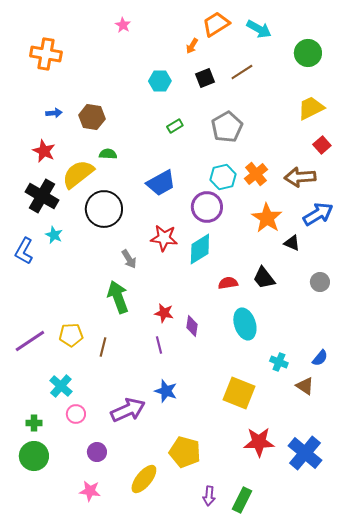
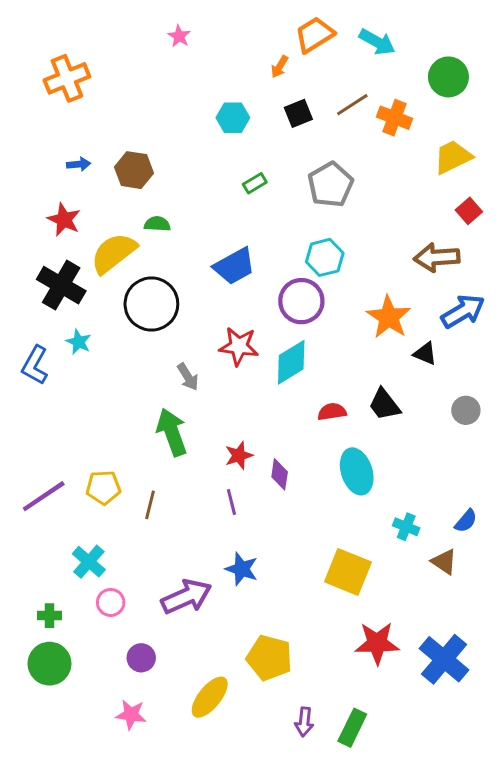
orange cross: (46, 54) -> (67, 78), turned -32
orange cross: (256, 174) -> (395, 118), moved, turned -30
red star: (164, 313) -> (239, 455), turned -30

